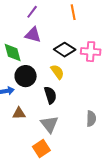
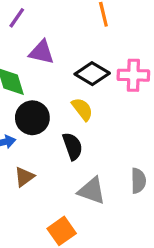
purple line: (32, 12) -> (17, 18), moved
brown triangle: (19, 113) -> (24, 177), turned -32
gray triangle: (49, 124) -> (92, 191), moved, turned -30

